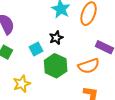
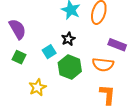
orange semicircle: (89, 66) -> (103, 65), turned 30

